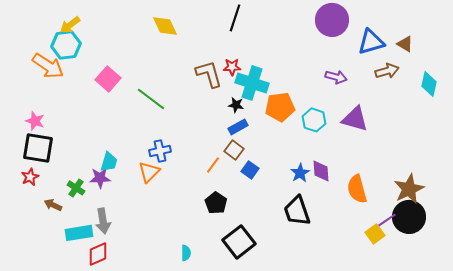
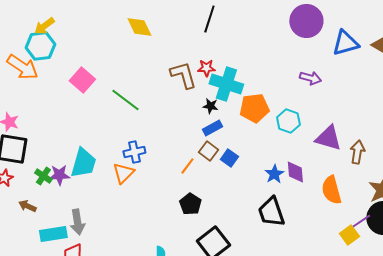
brown arrow: (387, 71) -> (357, 152), moved, turned -65
purple triangle: (355, 119) -> (328, 138), moved
cyan trapezoid: (109, 162) -> (83, 163), size x1.5
blue square: (250, 170) -> (229, 158), moved
purple star: (100, 178) -> (59, 175), moved
green cross: (76, 188) -> (43, 176), moved

